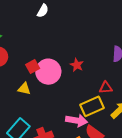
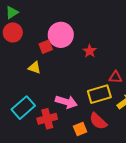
pink circle: (48, 72) -> (61, 35), moved
pink arrow: (77, 120) -> (66, 102), moved

